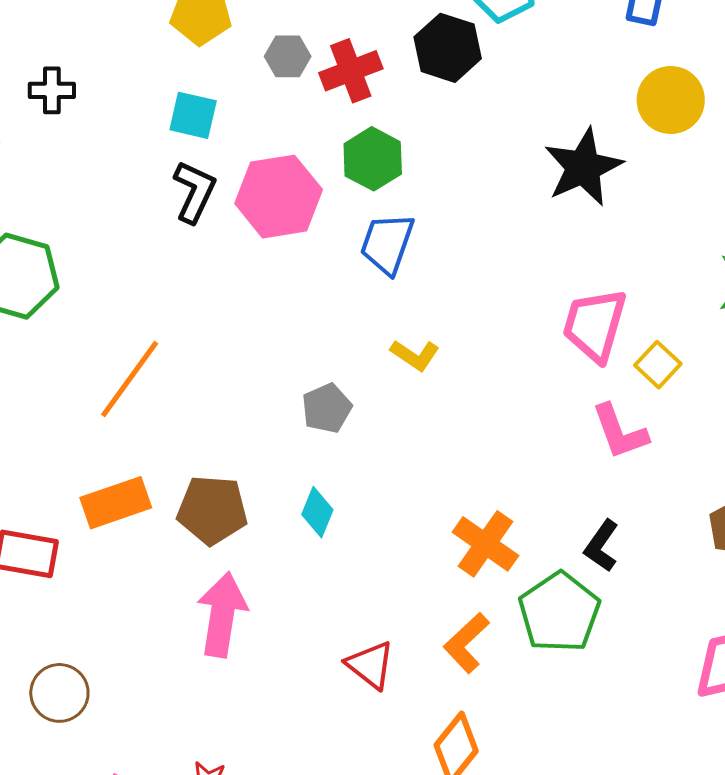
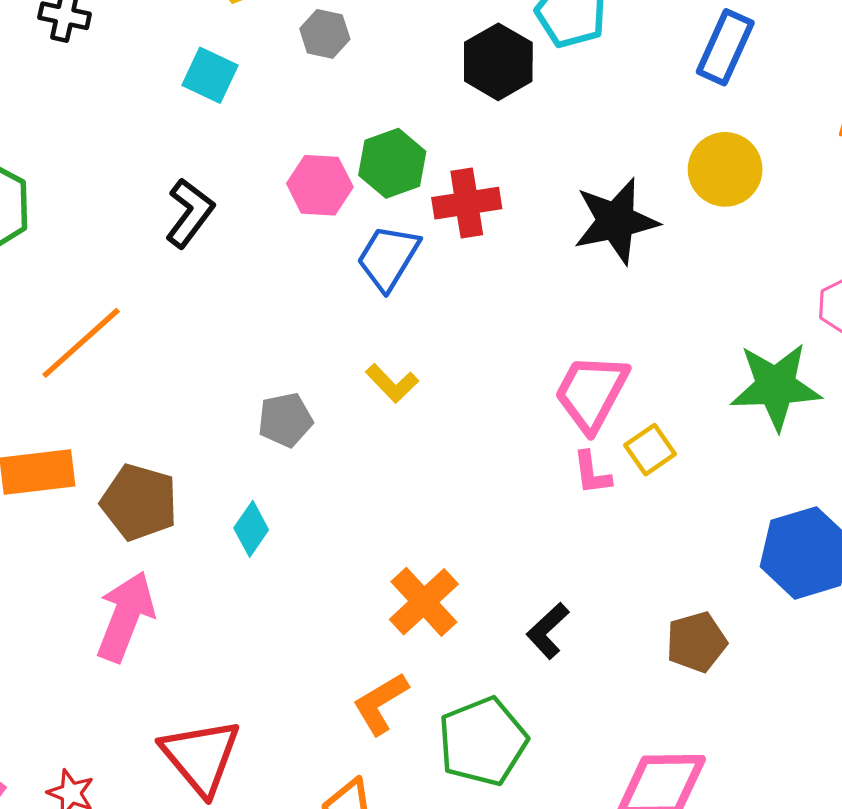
red cross: (351, 71) -> (467, 203), moved
black L-shape: (194, 192) -> (190, 213), moved
pink hexagon: (279, 197) -> (320, 185), moved, size x0.7
pink L-shape: (620, 432) -> (592, 473), moved, size x0.7
green pentagon: (559, 612) -> (483, 741), moved
red triangle: (370, 665) -> (201, 756), moved, size x1.5

